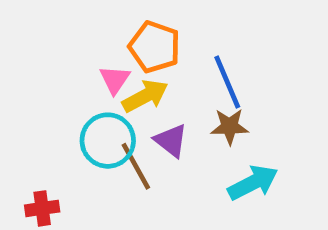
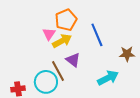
orange pentagon: (155, 47) -> (66, 20), turned 30
brown star: (230, 126) -> (127, 54), moved
cyan circle: (108, 141) -> (46, 82), moved

